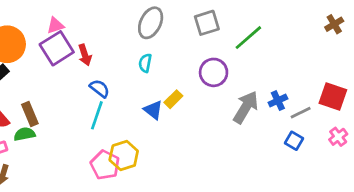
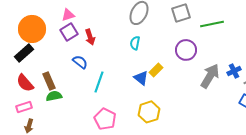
green line: (248, 38) -> (212, 24), turned 30
purple square: (57, 48) -> (69, 32), size x0.7
blue semicircle: (100, 88) -> (80, 62), moved
green semicircle: (25, 134) -> (54, 96), moved
yellow hexagon: (124, 156) -> (149, 112), moved

